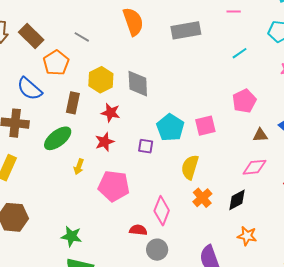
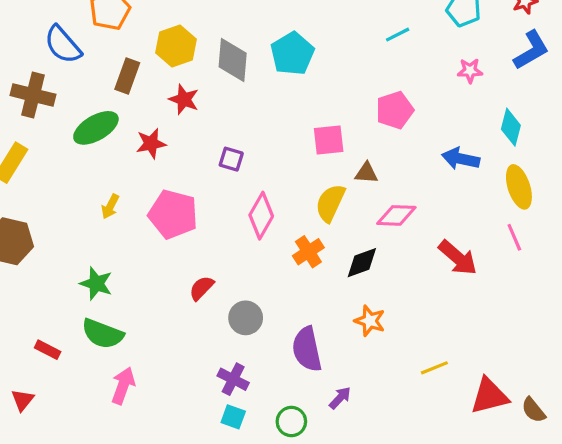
cyan pentagon: (170, 128) -> (292, 54), moved
brown triangle: (260, 135) -> (366, 173), moved
red star: (105, 142) -> (151, 144), moved
yellow arrow: (79, 167) -> (110, 206), moved
yellow semicircle: (190, 167) -> (330, 203), moved
pink diamond: (162, 211) -> (261, 216), moved
red semicircle: (138, 230) -> (202, 288), turned -60
gray circle: (157, 250) -> (246, 318), moved

